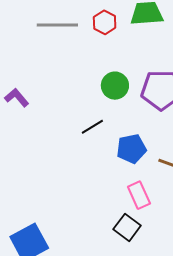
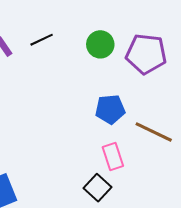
black line: (92, 127) -> (42, 40), moved

